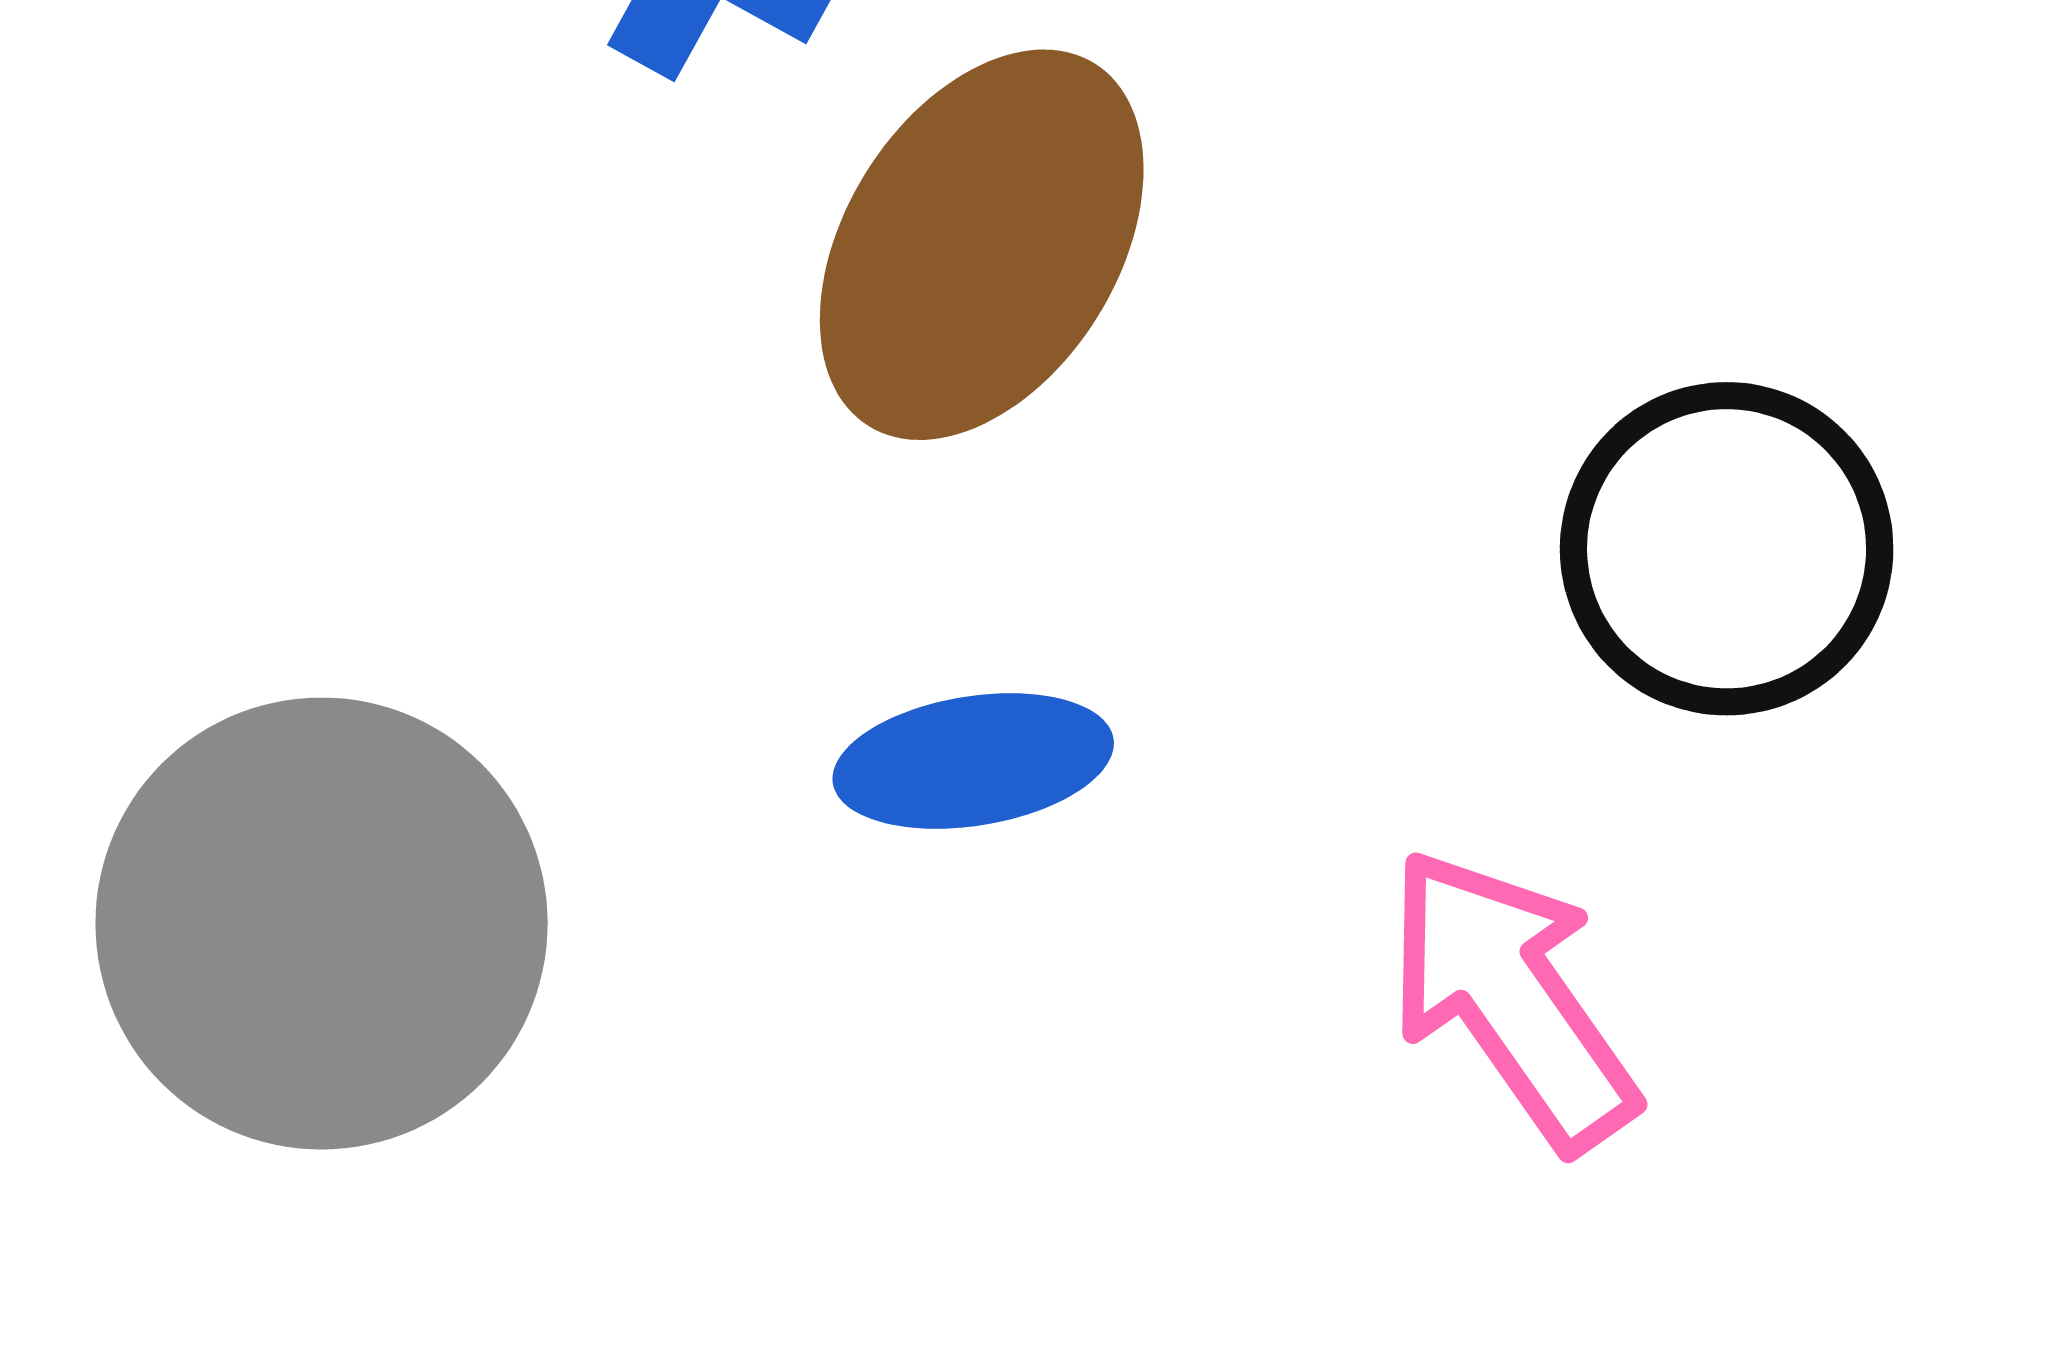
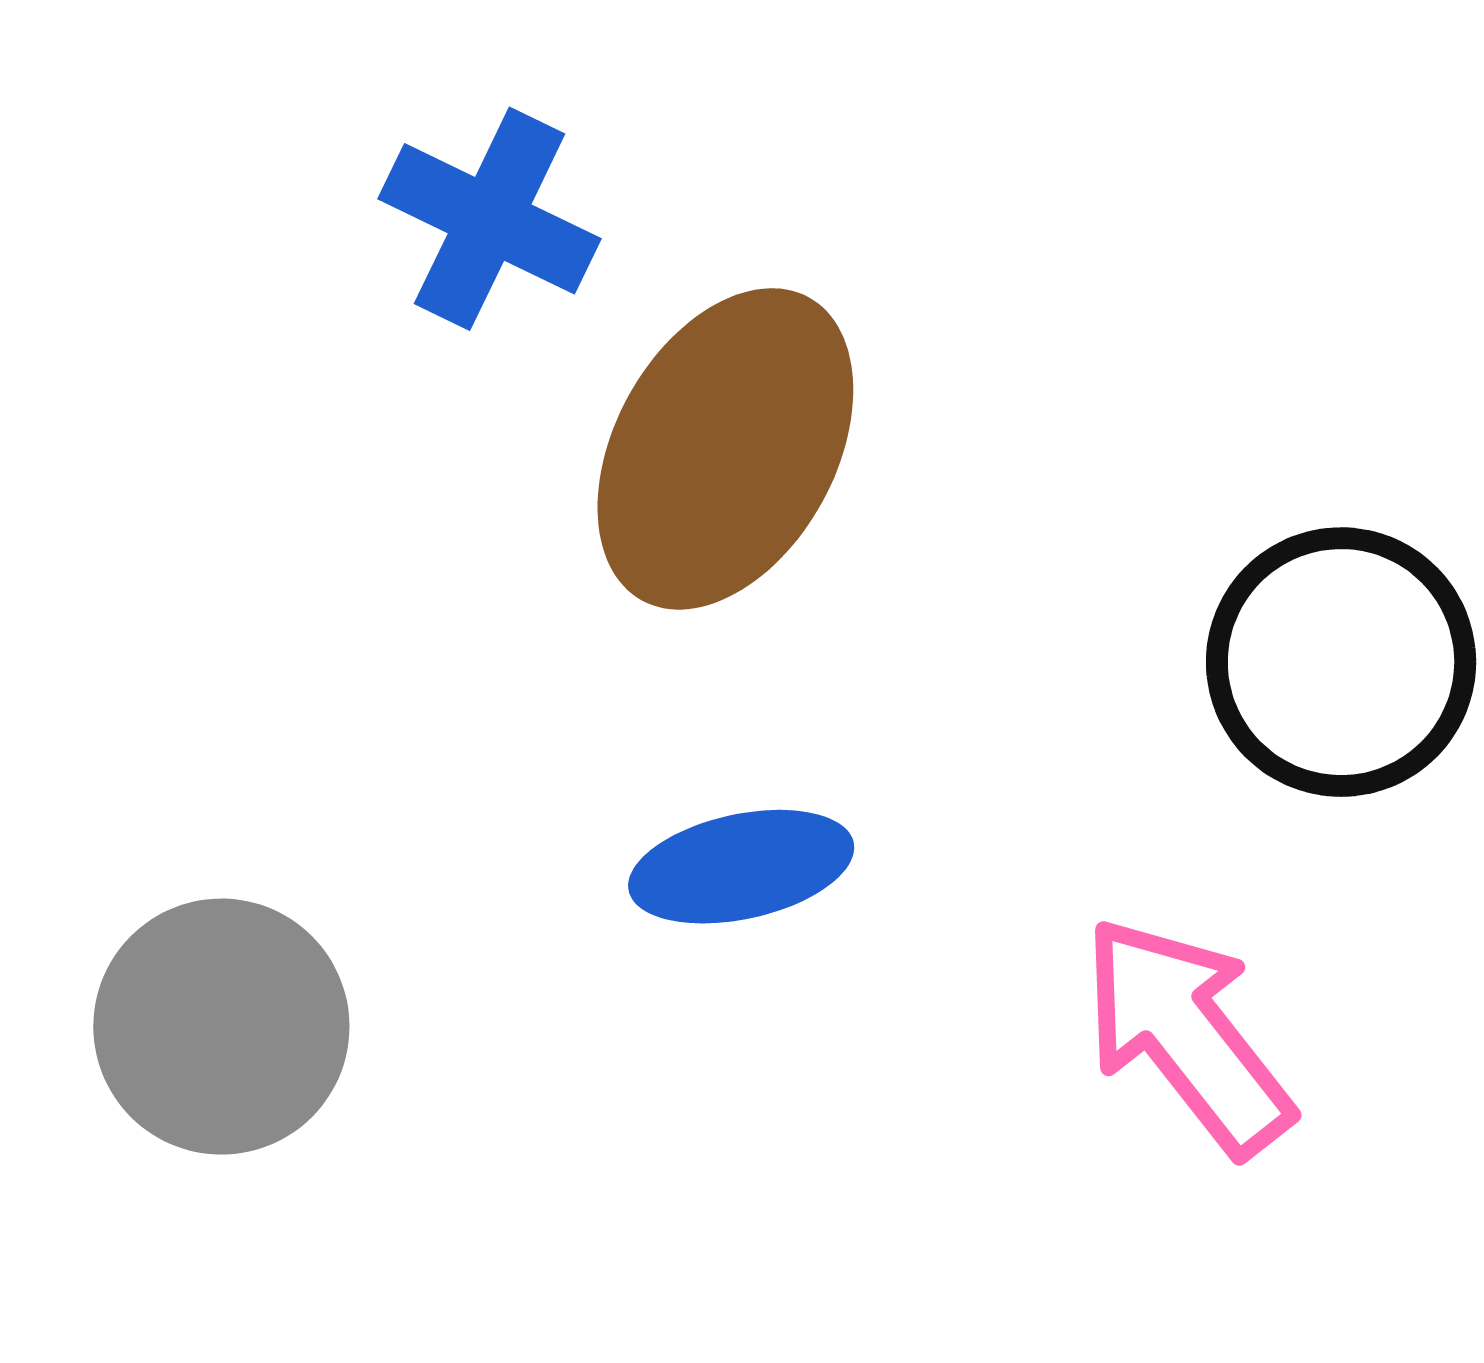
gray circle: (322, 924) -> (221, 1027), size x0.7

